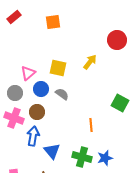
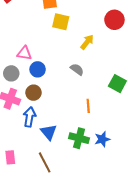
yellow square: (58, 68) -> (61, 22), moved
pink triangle: (28, 73) -> (24, 53), turned 49
gray semicircle: (62, 94) -> (77, 69), moved

